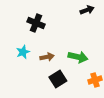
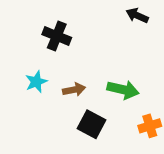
black arrow: (87, 10) -> (137, 16), turned -136
black square: (58, 79) -> (91, 124), turned -30

